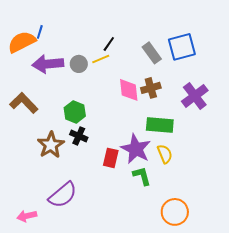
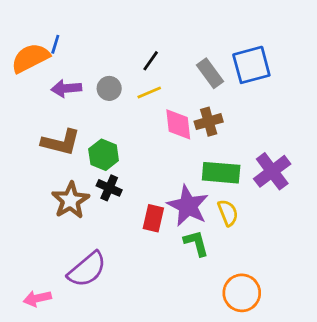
yellow line: (101, 59) -> (149, 93), moved
purple arrow: (48, 64) -> (66, 88), size x0.7
purple cross: (195, 96) -> (272, 171), moved
brown L-shape: (24, 103) -> (61, 142), moved, turned 148

